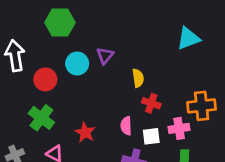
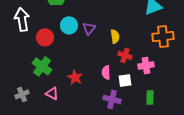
purple triangle: (105, 56) -> (89, 28), moved
orange cross: (202, 106) -> (163, 36), moved
pink cross: (179, 128) -> (146, 65), moved

